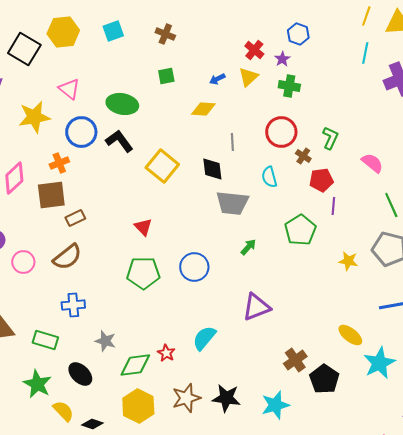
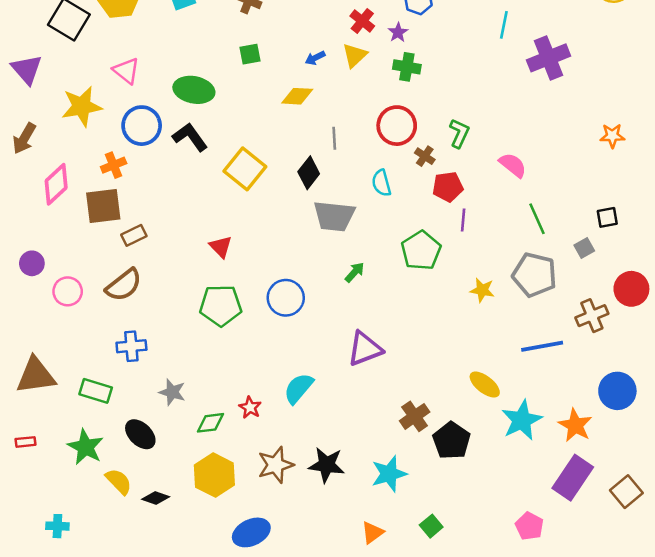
black diamond: (212, 169) -> (309, 173), turned 45
green diamond: (135, 365) -> (210, 423), size x0.7

